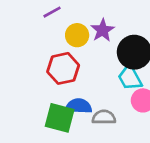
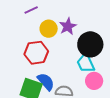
blue semicircle: (79, 106) -> (46, 82), turned 42

